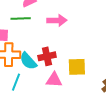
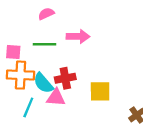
green line: (21, 18) -> (44, 44), moved
pink triangle: (54, 80) -> (56, 98), moved

